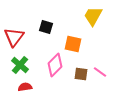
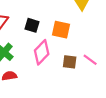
black square: (46, 27) -> (32, 25), moved

